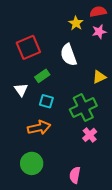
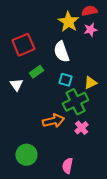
yellow star: (76, 23) -> (68, 22), size x1.5
yellow triangle: (99, 77) -> (90, 83), moved
cyan square: (46, 101) -> (65, 80), moved
orange arrow: (39, 128) -> (53, 121), moved

